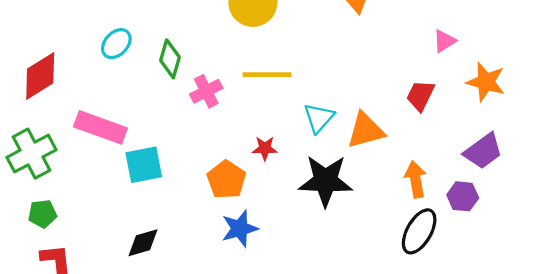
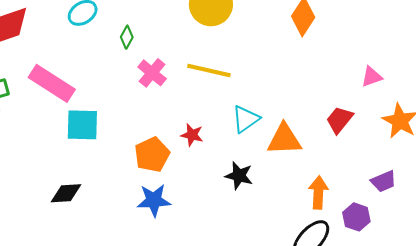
green diamond: (170, 59) -> (127, 37), size x0.7
pink cross: (206, 91) -> (152, 73), turned -36
purple trapezoid: (483, 151) -> (384, 181), size x0.7
black star: (326, 181) -> (239, 176), size x0.6

